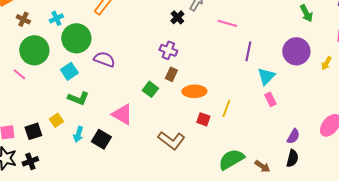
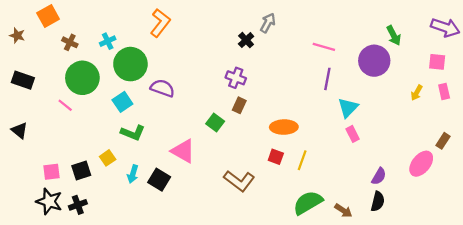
pink line: (227, 23) -> (324, 47), moved
purple circle: (296, 51) -> (374, 61), moved
orange ellipse: (194, 91) -> (284, 127), moved
yellow line: (226, 108) -> (302, 160), moved

